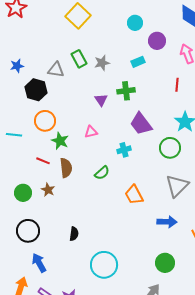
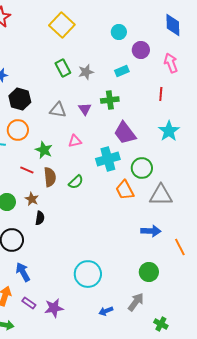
gray triangle: (56, 70) -> (58, 110), moved
orange circle: (45, 121) -> (18, 130), moved
green circle: (170, 148) -> (142, 168), moved
cyan cross: (124, 150) -> (108, 159), size x1.6
green semicircle: (102, 173) -> (76, 182), moved
gray triangle: (177, 186) -> (161, 195), turned 45
orange trapezoid: (134, 195) -> (125, 190), moved
black semicircle: (74, 234) -> (40, 218), moved

